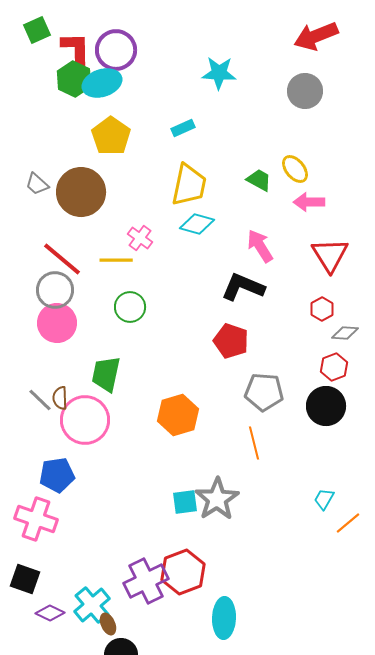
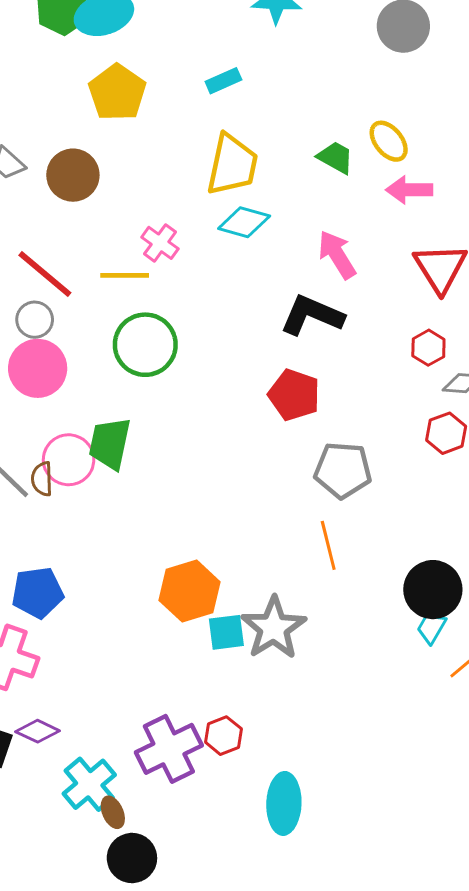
brown circle: (81, 192) -> (73, 175), size x0.7
gray circle: (55, 290) -> (35, 320), size x0.7
green circle: (130, 307) -> (145, 345), size x1.4
black circle: (326, 406) -> (433, 590), moved
orange hexagon: (178, 415) -> (189, 591), moved
pink circle: (85, 420) -> (69, 460), moved, size x0.7
red hexagon: (183, 572) -> (223, 736), size x0.6
purple diamond: (50, 613) -> (38, 731), moved

